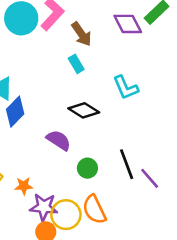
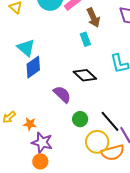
black line: (127, 164) -> (110, 121), turned -30
orange semicircle: (94, 209) -> (113, 152), moved, turned -90
yellow circle: (66, 215) -> (97, 142), moved

